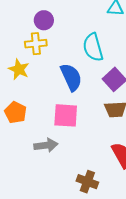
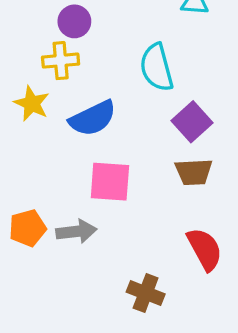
blue semicircle: (71, 77) -> (93, 118), moved, turned 88
orange pentagon: (16, 112) -> (27, 228), moved, turned 30

